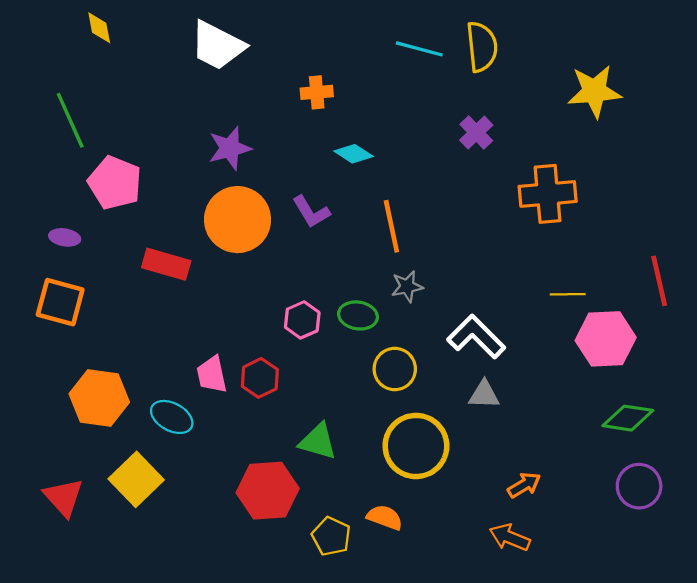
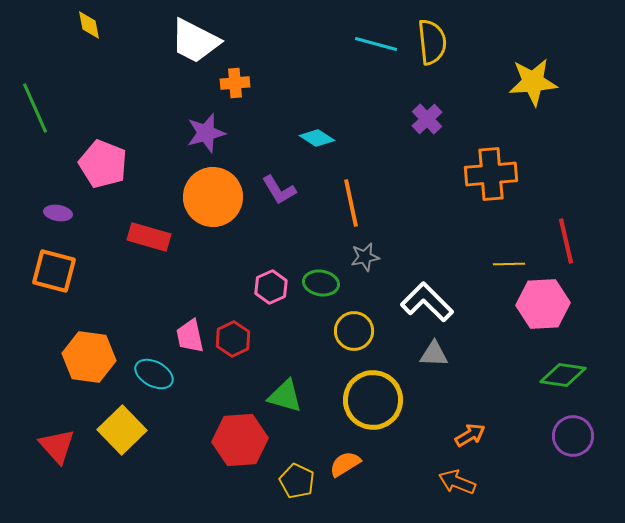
orange cross: (317, 92) -> (235, 83), moved
green line: (70, 120) -> (35, 108), moved
red line: (659, 281) -> (566, 241), moved
orange semicircle: (385, 517) -> (345, 464), turned -52

